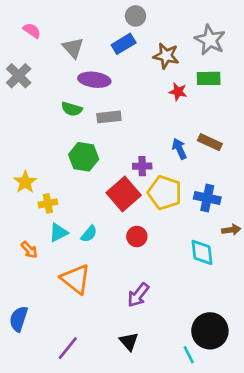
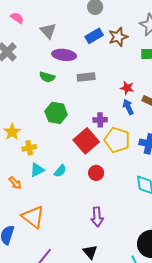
blue rectangle: (124, 44) -> (94, 36), moved
brown star: (166, 56) -> (118, 37), turned -30
red star: (178, 92) -> (127, 88), moved
gray rectangle: (109, 117) -> (86, 77), moved
orange triangle: (76, 279) -> (33, 217), moved
purple arrow: (138, 295) -> (97, 217), turned -42

